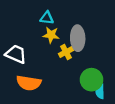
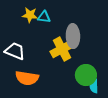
yellow star: (51, 35) -> (30, 15), moved
yellow cross: (66, 52) -> (62, 49), size x1.6

